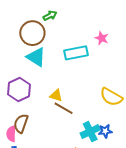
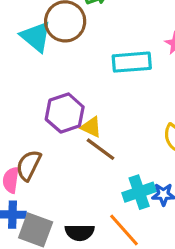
cyan triangle: (36, 57) -> (36, 37), moved
purple hexagon: (19, 90) -> (65, 113), moved

